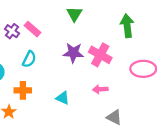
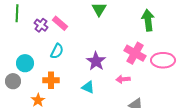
purple star: (73, 53) -> (96, 61), moved, turned 30
pink cross: (100, 55) -> (135, 53), moved

